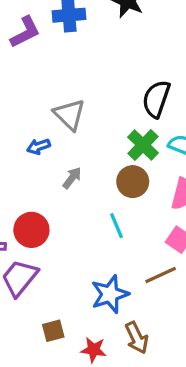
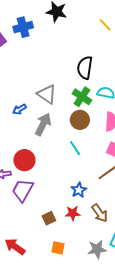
gray triangle: (70, 115) -> (47, 94), moved
gray arrow: (72, 178) -> (43, 124), size x1.6
blue star: (110, 294) -> (79, 190), size x0.7
red star: (94, 350) -> (73, 213), moved

